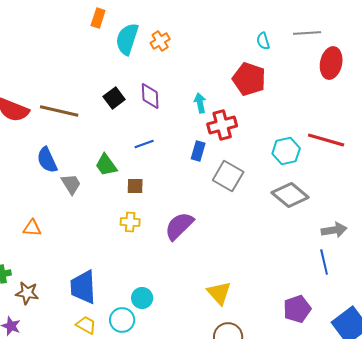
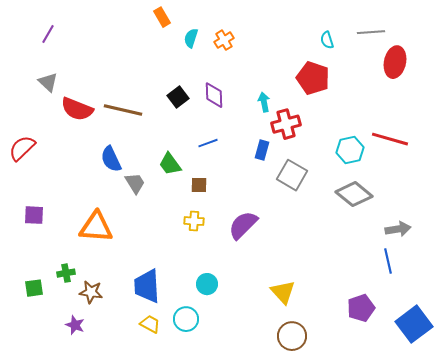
orange rectangle: (98, 18) -> (162, 17), turned -48
cyan semicircle: (127, 39) -> (191, 38), size x0.6
orange triangle: (32, 228) -> (96, 227), size x1.8
cyan circle: (142, 298) -> (207, 284), moved

